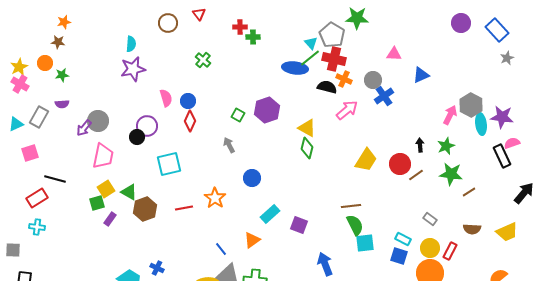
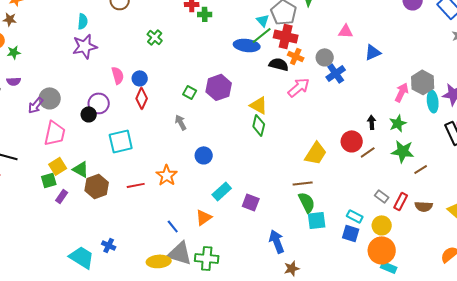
yellow trapezoid: (366, 160) -> (316, 153), moved
red rectangle: (450, 251) -> (401, 201), moved

